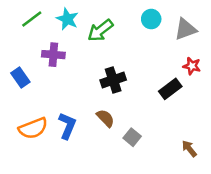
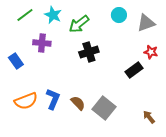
black cross: (113, 80) -> (89, 52), moved
brown semicircle: (105, 118) -> (78, 103), moved
gray square: (132, 137) -> (104, 108), size x1.6

